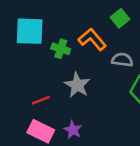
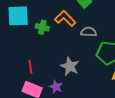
gray star: (77, 85) -> (70, 66), moved
red line: (41, 100) -> (30, 67), turned -72

